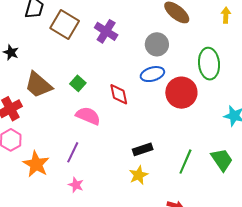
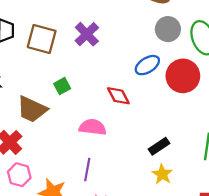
purple cross: (106, 31) -> (87, 34), turned 30
gray circle: (157, 44) -> (168, 29), moved
green square: (78, 83) -> (62, 86), moved, turned 35

